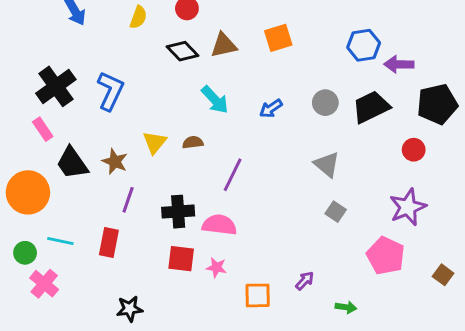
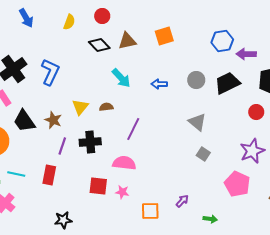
blue arrow: (271, 109) -> (159, 84), turned 35
black cross: (178, 212) -> (90, 142), moved

